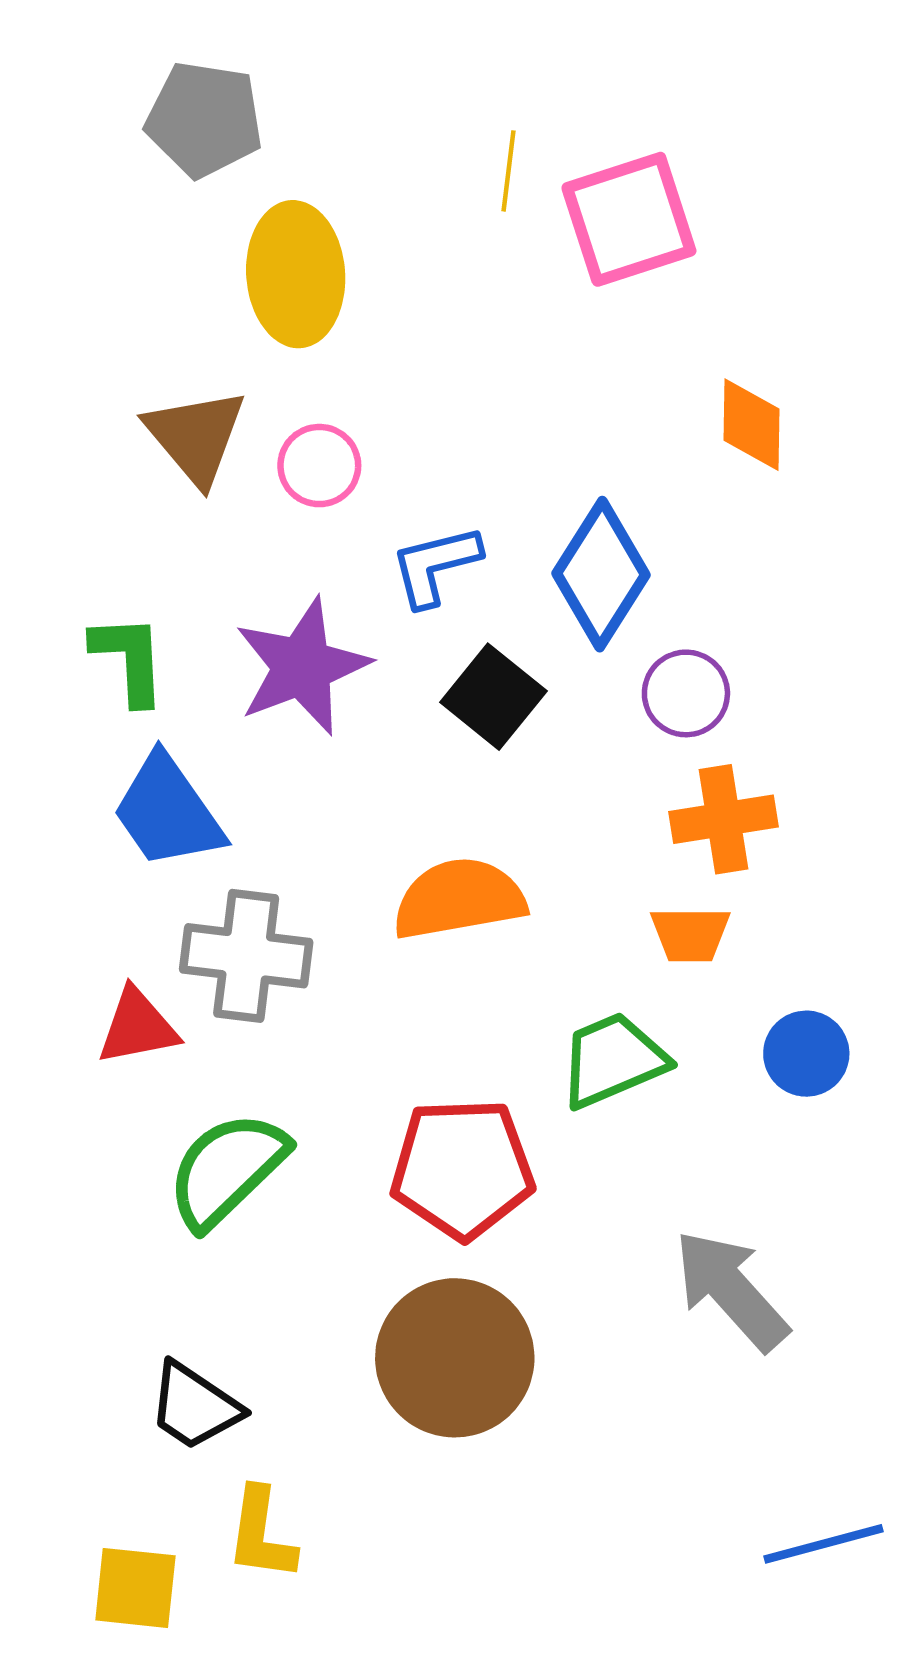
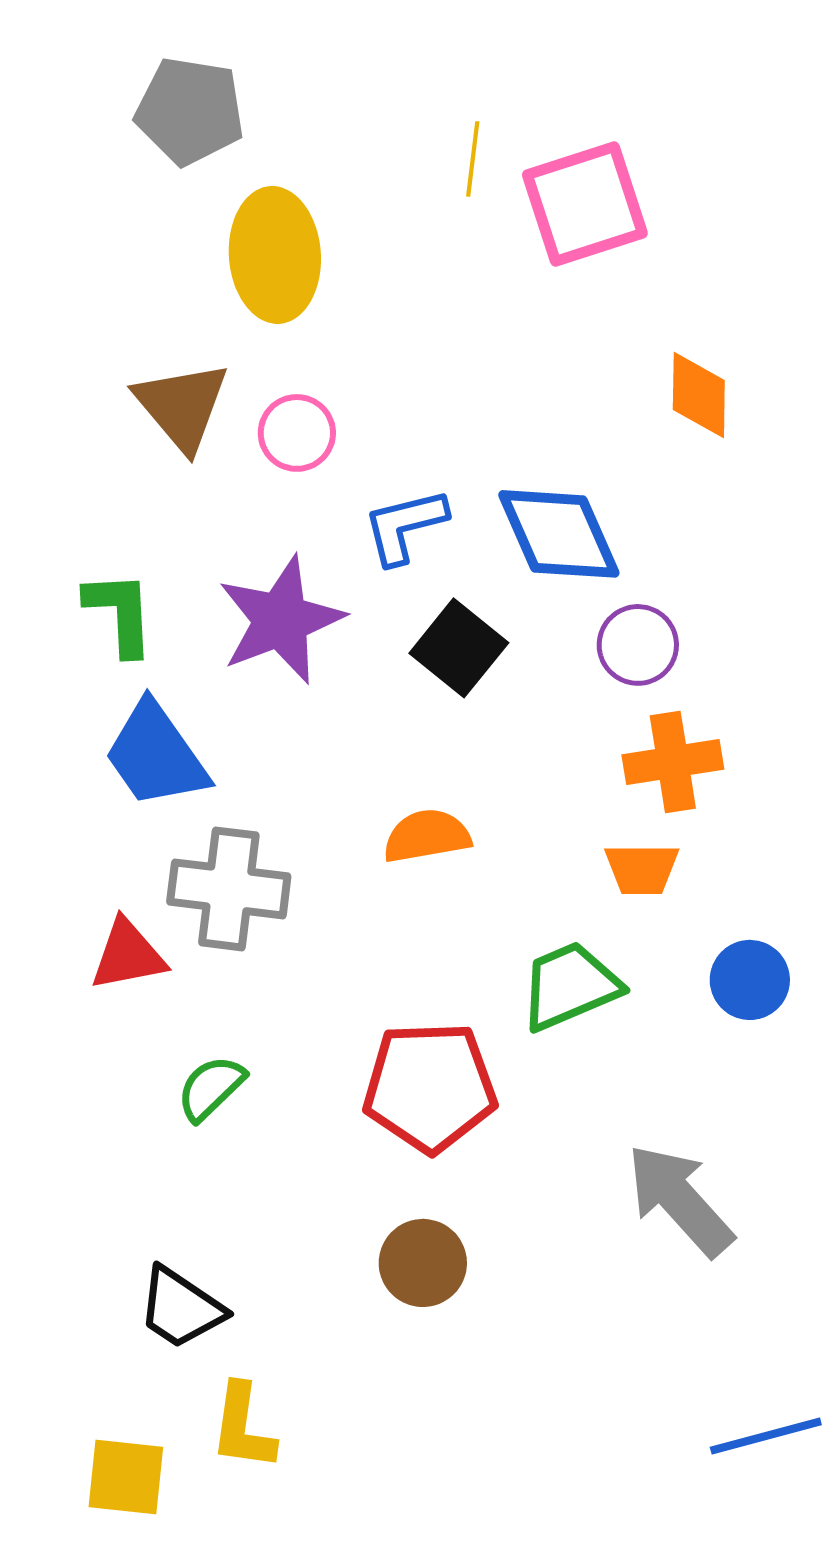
blue diamond: (601, 574) -> (559, 534), turned -56
orange semicircle: (459, 899) -> (427, 836), size x0.7
green semicircle: (227, 1170) -> (211, 1088), size x0.6
brown circle: (455, 1358) -> (423, 1263), size x0.6

